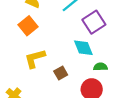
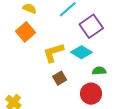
cyan diamond: (83, 48) -> (81, 52), turned -35
yellow L-shape: (35, 58) -> (53, 53), moved

